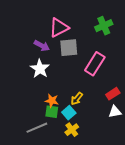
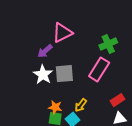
green cross: (104, 26) -> (108, 44), moved
purple arrow: (42, 46) -> (45, 51), turned 112
gray square: (69, 48) -> (64, 74), moved

